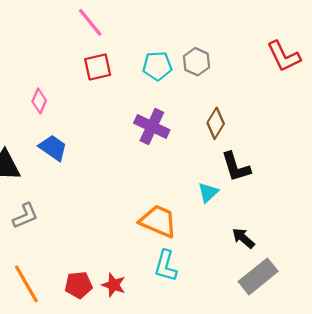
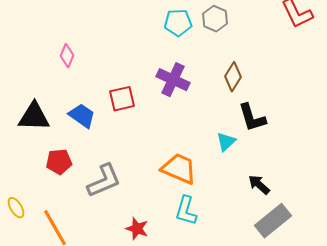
red square: (98, 67) -> (122, 99), moved
blue trapezoid: (53, 148) -> (82, 116), moved
gray L-shape: (25, 216) -> (104, 181), moved, size x1.4
red pentagon: (78, 285) -> (59, 162), moved

